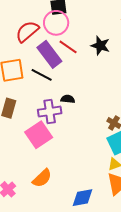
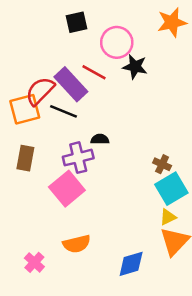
pink circle: (56, 23) -> (117, 42), moved
red semicircle: (27, 31) -> (40, 91), moved
orange semicircle: (42, 178) -> (77, 244), turned 35

